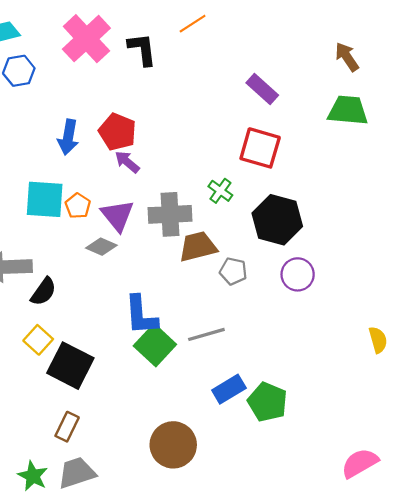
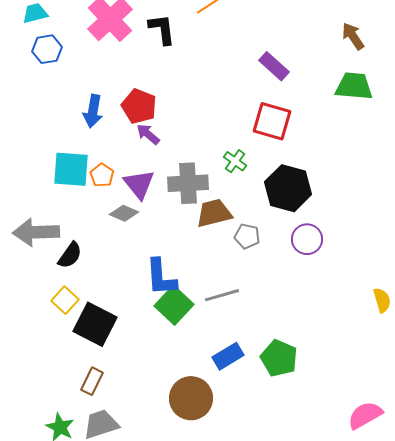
blue rectangle: (229, 389) -> (228, 356), moved

